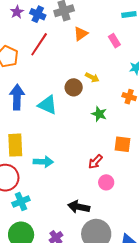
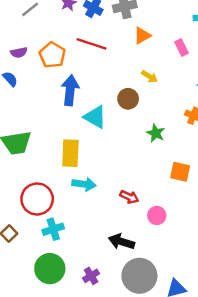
red line: (39, 44) -> (91, 44), turned 70
yellow arrow: (92, 77) -> (149, 77), moved
blue arrow: (17, 97) -> (70, 90), moved
yellow rectangle: (15, 145) -> (70, 153), moved
red arrow: (95, 162) -> (129, 197), moved, turned -112

